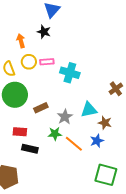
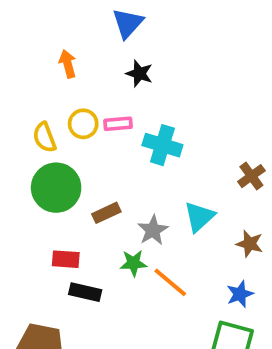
black star: (44, 32) -> (139, 74), moved
orange arrow: (21, 41) -> (68, 64), moved
cyan triangle: (89, 110) -> (199, 217), turned -30
brown star: (105, 123) -> (250, 244), moved
blue star: (97, 141) -> (240, 294), moved

